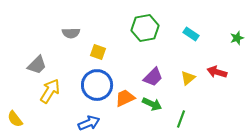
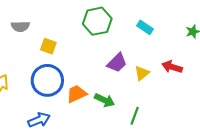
purple trapezoid: (153, 77) -> (117, 63), moved

